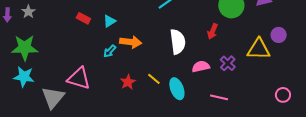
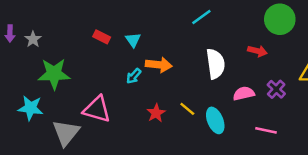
gray star: (28, 12) -> (33, 39), moved
cyan triangle: (109, 21) -> (133, 40), turned -32
red arrow: (213, 31) -> (257, 51), turned -98
green star: (25, 48) -> (54, 74), moved

